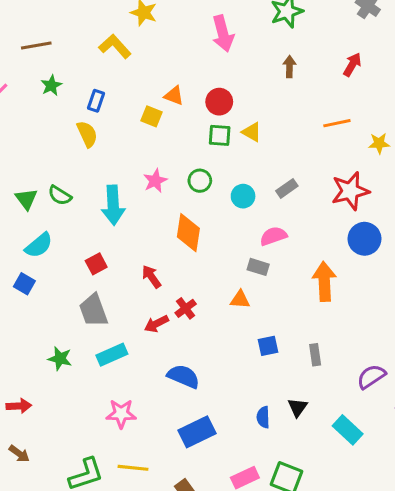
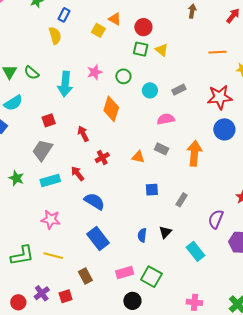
gray rectangle: (258, 267) -> (162, 149), moved
gray trapezoid: (93, 310) -> (42, 150), turned 45
red arrow: (156, 324) -> (78, 174), moved, turned 70
gray rectangle: (315, 355) -> (182, 200), turned 32
purple semicircle: (371, 377) -> (216, 219), turned -42
blue rectangle: (197, 432) -> (98, 238), turned 70

